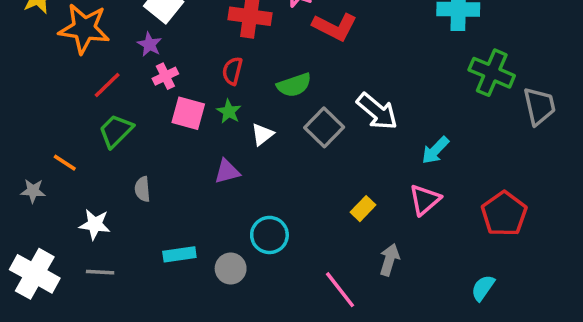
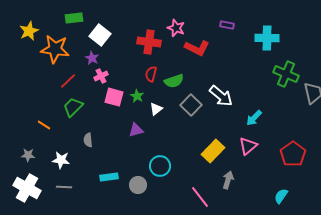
red semicircle: (232, 71) -> (151, 74), moved
gray star: (33, 191) -> (28, 155), moved
yellow rectangle: (363, 209) -> (213, 151), size x1.6

